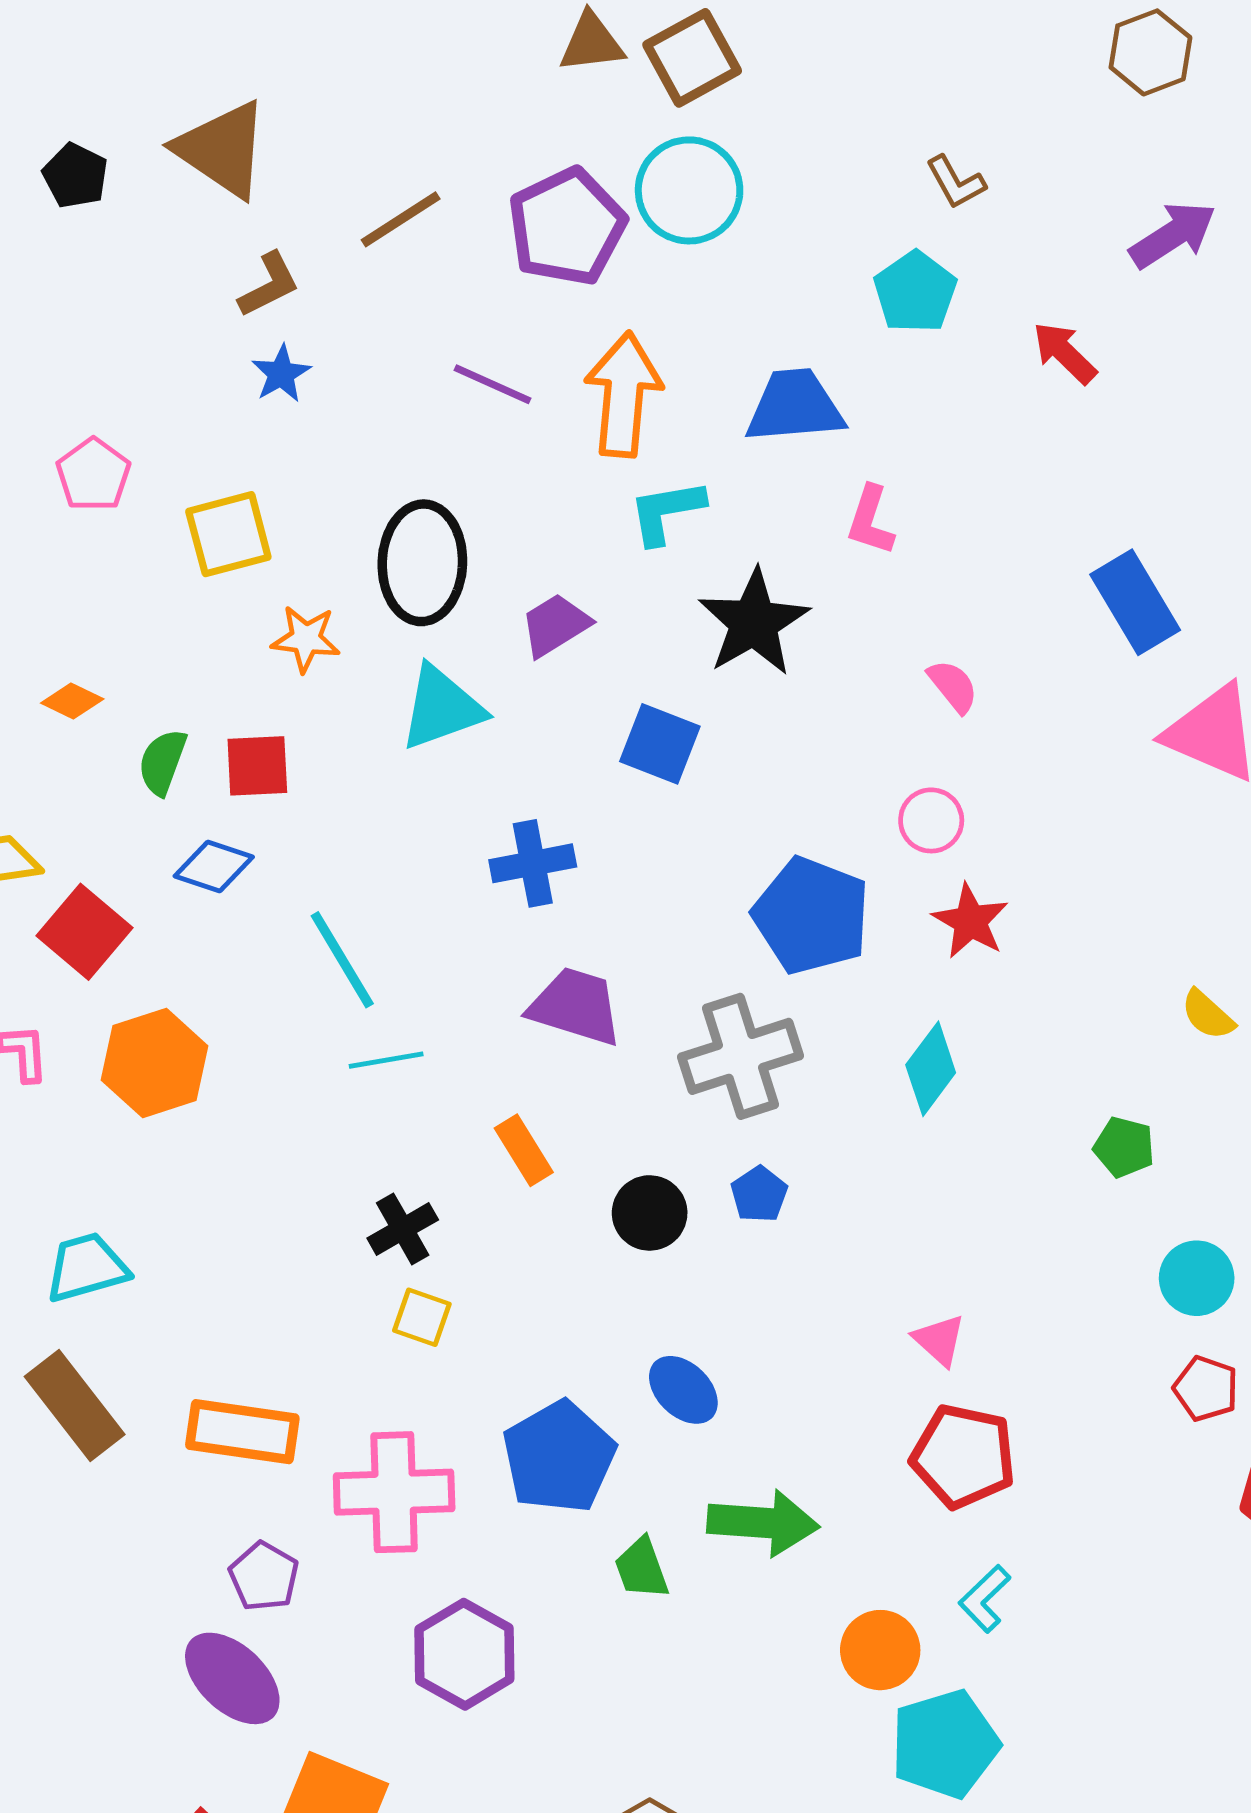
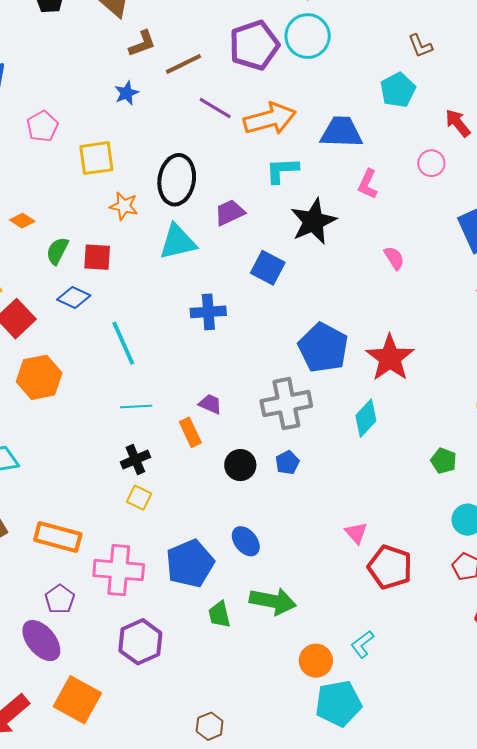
brown line: (401, 219) -> (184, 64), moved
brown L-shape: (269, 285) -> (142, 44), moved
orange arrow: (623, 395) -> (270, 119), turned 63
pink circle: (931, 820) -> (431, 163), moved
red star: (970, 921) -> (390, 358), size x1.5
purple trapezoid: (576, 1006) -> (210, 404), moved, size x0.6
cyan line: (386, 1060) -> (136, 407), moved
red pentagon: (963, 1456) -> (390, 567), moved

